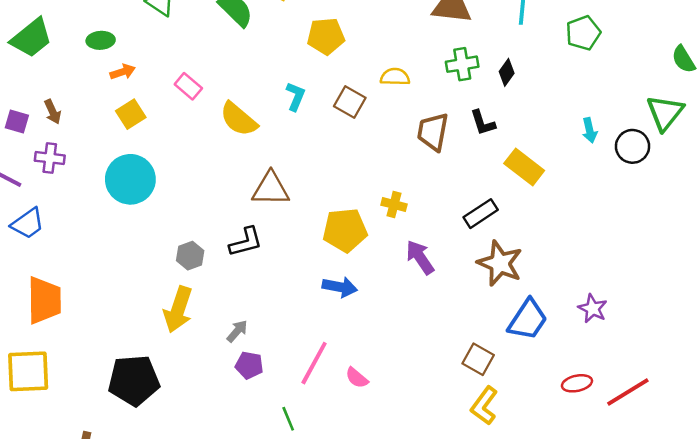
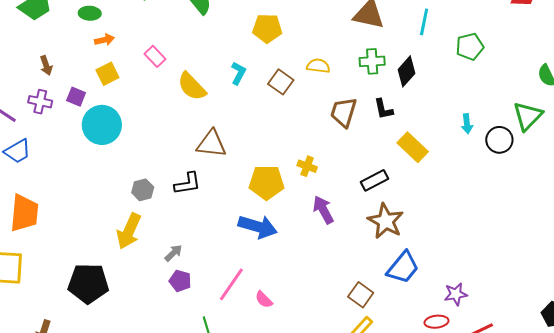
black diamond: (507, 72) -> (406, 71), size x1.4
purple square: (17, 122) -> (76, 97), moved
blue arrow: (340, 287) -> (258, 227), size x1.4
purple star: (593, 309) -> (456, 294), moved, turned 30

